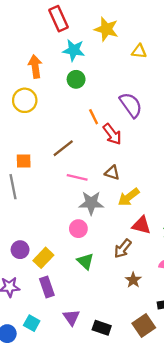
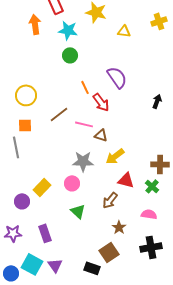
orange arrow: (35, 66) -> (35, 24), moved
yellow circle: (25, 100) -> (26, 95), moved
pink line: (77, 177) -> (84, 124), moved
yellow rectangle: (43, 258) -> (42, 187), moved
purple triangle: (71, 317) -> (55, 265), moved
cyan square: (32, 323) -> (32, 264), size x1.5
brown square: (144, 325) -> (109, 252), moved

